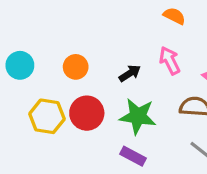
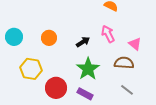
red circle: (87, 113) -> (56, 88), moved
green star: (138, 116) -> (88, 69), turned 30

